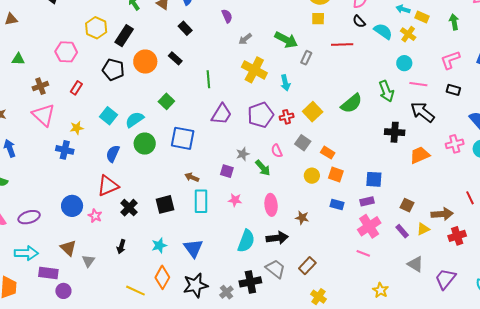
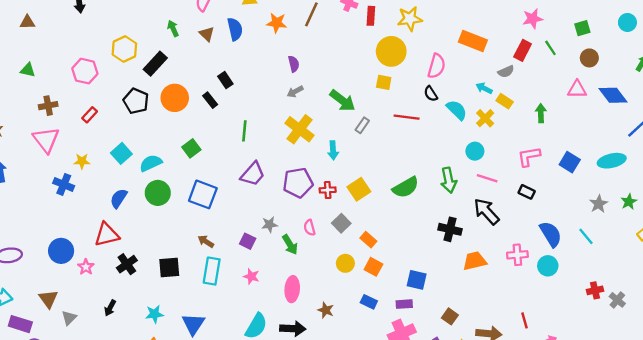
purple semicircle: (227, 16) -> (294, 64), moved
black rectangle: (185, 28) -> (225, 80), moved

